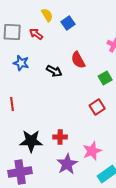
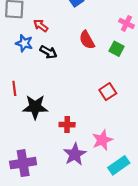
red arrow: (36, 34) -> (41, 26), moved
black arrow: (54, 71) -> (48, 52), moved
green square: (105, 78) -> (117, 49), moved, turned -32
black star: (31, 141) -> (35, 107), moved

